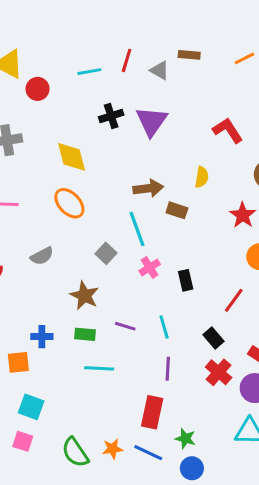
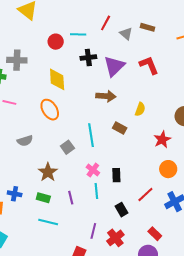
cyan line: (89, 72) -> (78, 34), moved
red circle: (38, 89) -> (56, 42), moved
red L-shape: (228, 130) -> (149, 65), moved
brown arrow: (148, 188) -> (106, 96), moved
pink cross: (150, 268) -> (93, 170), moved, turned -32
purple line: (125, 326) -> (71, 198), turned 48
cyan line: (164, 327) -> (96, 191), moved
black rectangle: (214, 338) -> (121, 210), moved
red cross: (219, 372) -> (115, 238), moved

